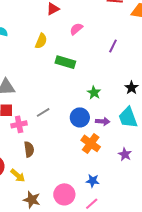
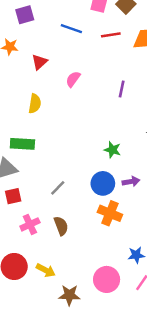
green rectangle: (65, 62) -> (22, 144), moved
pink cross: (19, 124) -> (30, 224), moved
orange cross: (91, 143) -> (110, 213), moved
brown semicircle: (29, 149) -> (61, 226), moved

